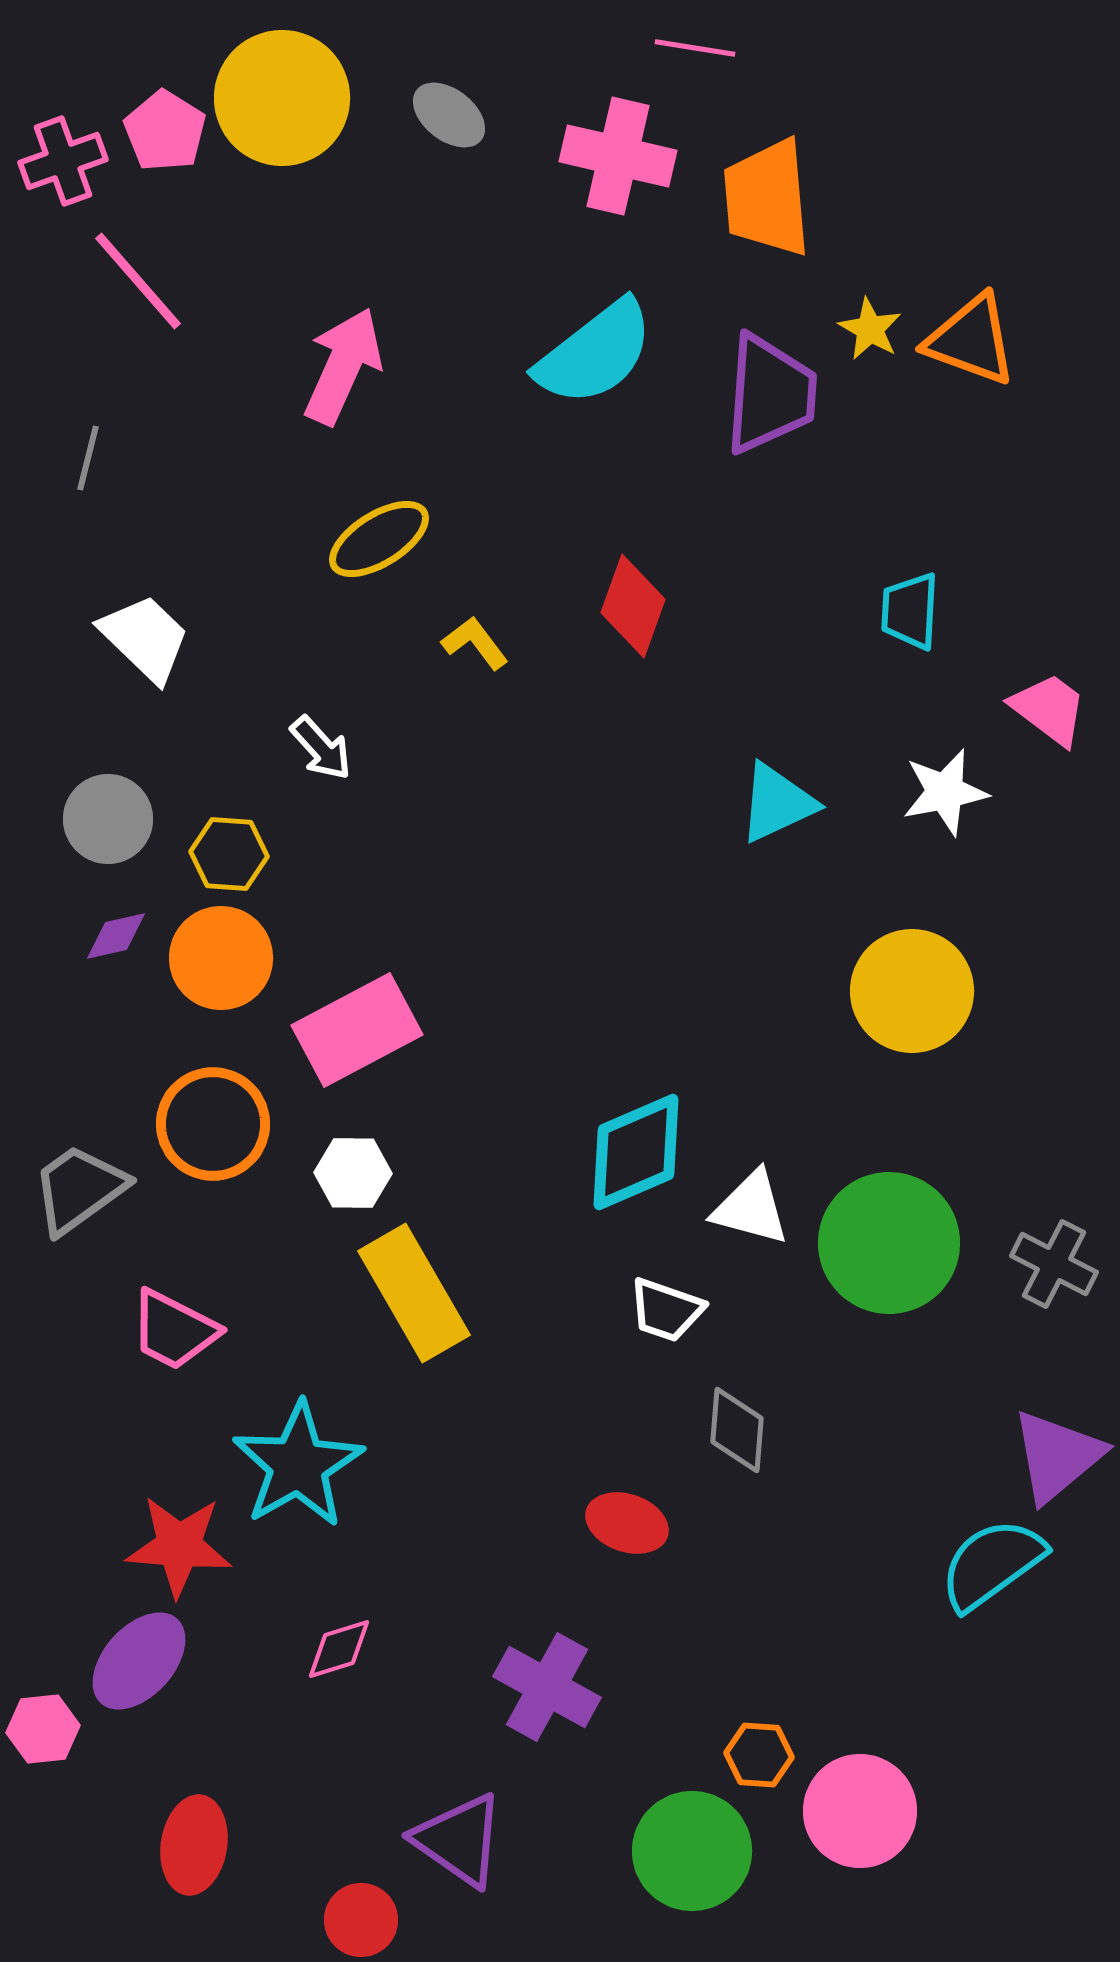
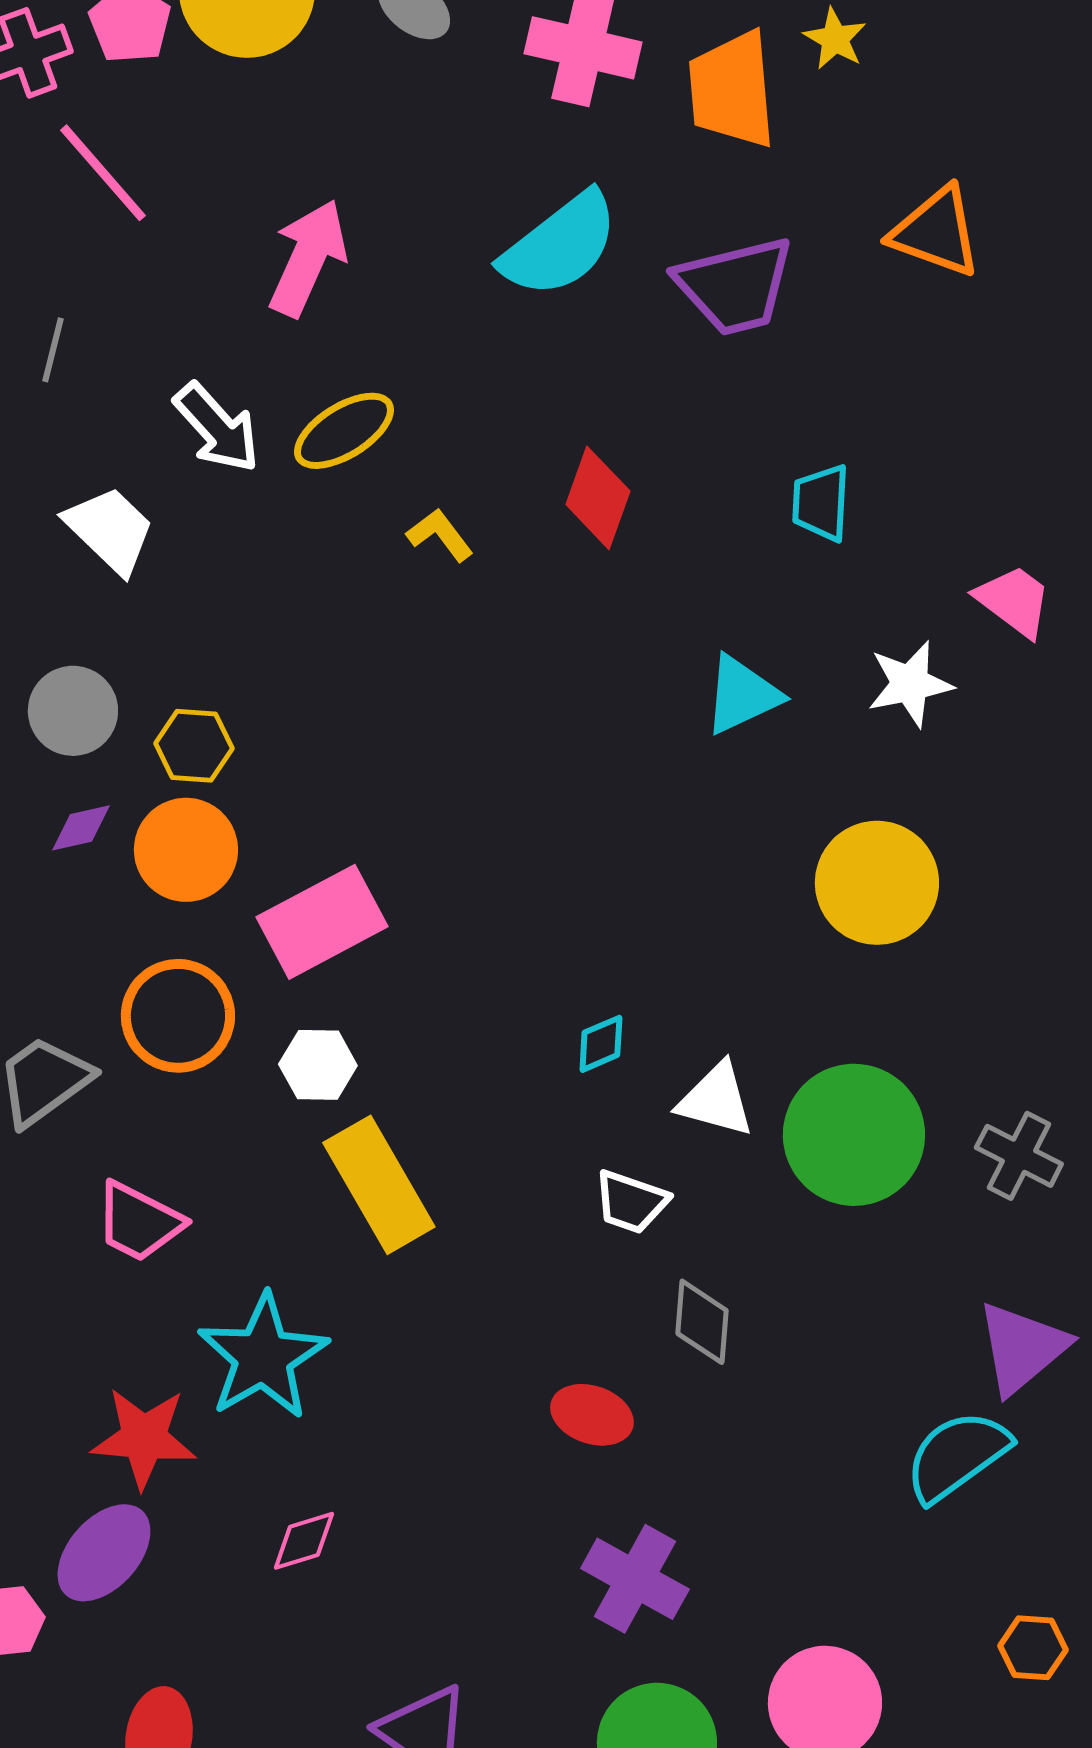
yellow star: (870, 329) -> (835, 39), moved
purple trapezoid: (770, 394) -> (735, 286), turned 72
cyan trapezoid: (910, 611) -> (821, 503), moved
white arrow: (321, 748) -> (217, 428), moved, size x1.4
cyan diamond: (636, 1152) -> (601, 1044), size x0.5
purple cross: (547, 1687) -> (635, 1579), moved
orange hexagon: (759, 1755) -> (1033, 1648), moved

